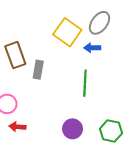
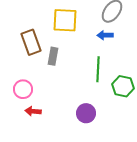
yellow square: (67, 32) -> (65, 20), moved, turned -32
green hexagon: (111, 131) -> (123, 86), moved

